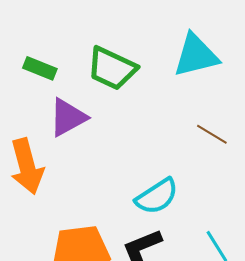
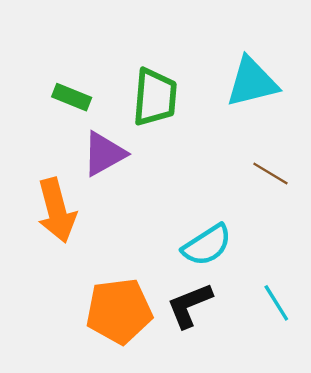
green trapezoid: (112, 68) -> (155, 97), turned -110

